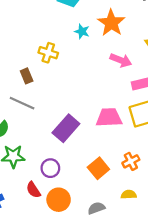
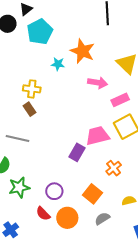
brown rectangle: (27, 76) -> (29, 109), moved
purple rectangle: (66, 128) -> (77, 152), moved, size x0.7
orange cross: (131, 161) -> (114, 168), moved
orange square: (98, 168) -> (92, 194), moved

